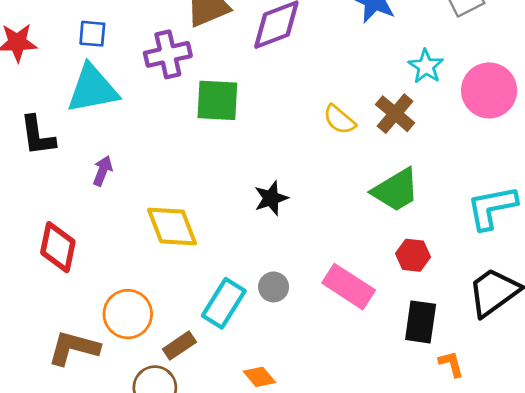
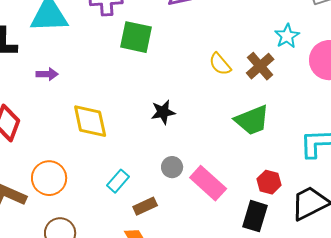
purple arrow: (103, 171) -> (47, 74), turned 60
red hexagon: (413, 255) -> (269, 182), moved
gray circle: (274, 287) -> (172, 167), moved
cyan rectangle: (224, 303) -> (118, 181), size x0.7
brown rectangle: (179, 346) -> (145, 206), moved

